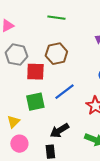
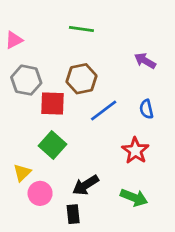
blue line: (64, 92) -> (104, 111), moved
green square: (35, 102) -> (52, 145), turned -36
pink circle: (19, 144) -> (40, 193), moved

